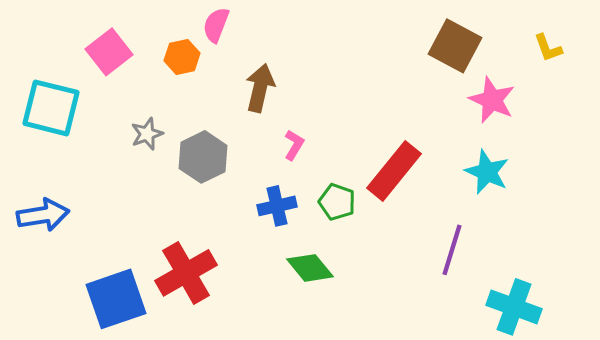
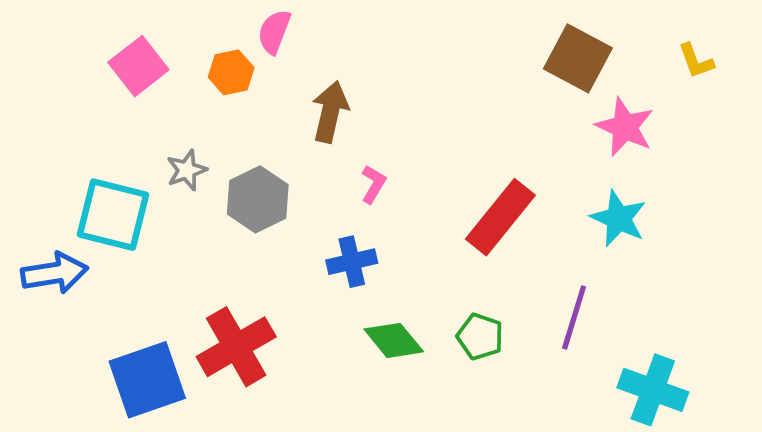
cyan square: (51, 108) -> (113, 215), moved
green pentagon: (337, 202) -> (480, 337), moved

